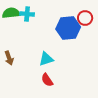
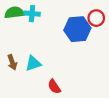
cyan triangle: (46, 59) -> (33, 63), moved

